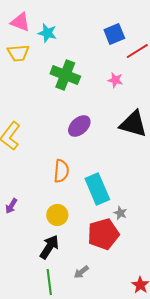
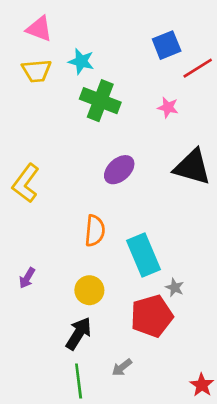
cyan star: (47, 33) -> (81, 61), moved

